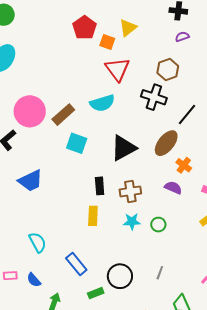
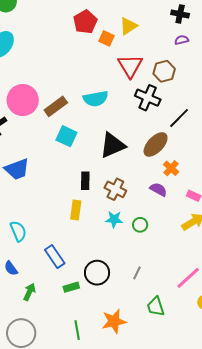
red triangle: (117, 69) -> (130, 66), moved
brown cross: (130, 191) -> (115, 189), turned 30

